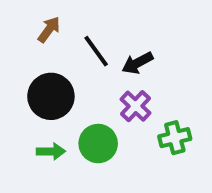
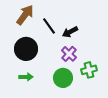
brown arrow: (49, 29) -> (25, 15), size x1.5
green circle: (98, 144) -> (63, 78), moved

